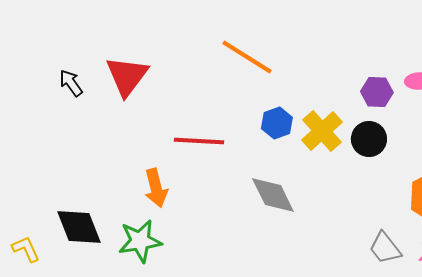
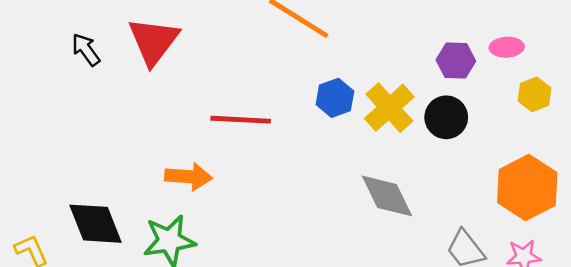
orange arrow: (156, 188) -> (189, 177), turned -72
gray diamond: (273, 195) -> (387, 196), moved

